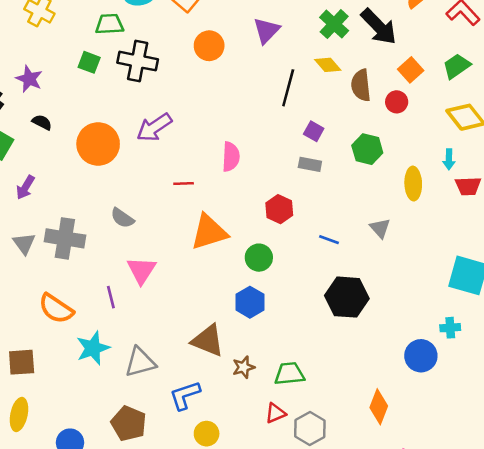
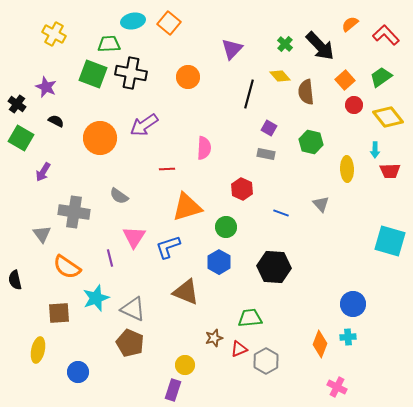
green cross: (334, 24) -> (285, 44), size x0.7
orange circle: (209, 46) -> (188, 77), moved
green square: (89, 62) -> (93, 74), size x1.6
red circle: (397, 102) -> (354, 105), moved
gray triangle: (24, 243) -> (42, 234), moved
black hexagon: (347, 297) -> (274, 267), moved
cyan cross: (450, 328) -> (348, 337), moved
brown square: (22, 362) -> (59, 313), moved
gray triangle: (140, 362) -> (133, 309), turned 40
brown star: (244, 367) -> (214, 338), moved
blue L-shape: (185, 395) -> (168, 247), moved
brown pentagon: (129, 423) -> (130, 343), moved

